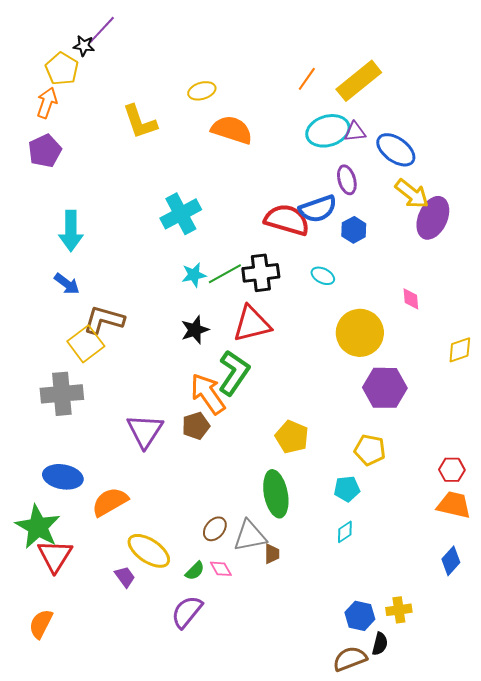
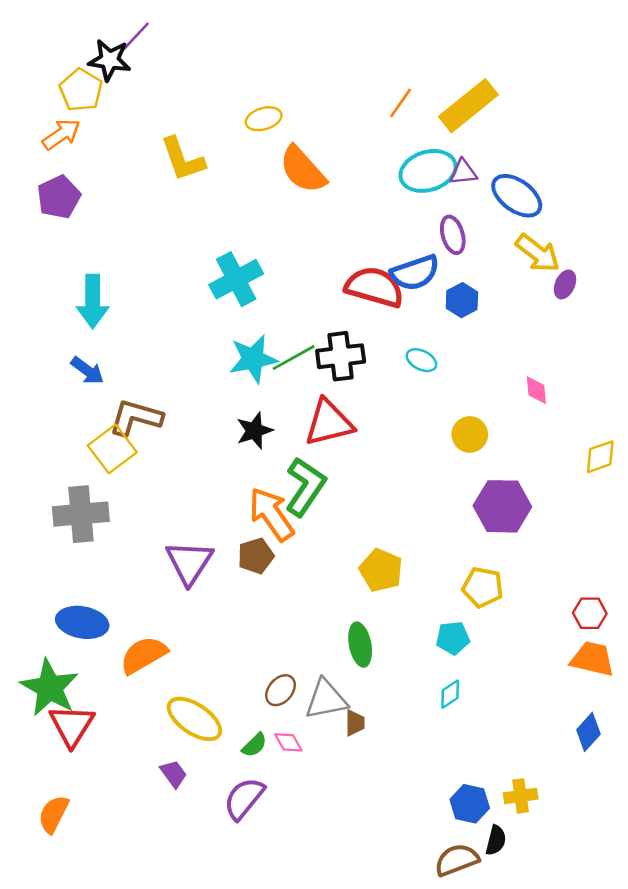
black star: (84, 46) -> (110, 60), size x1.5
orange arrow: (47, 103) -> (61, 134), turned 36
orange semicircle: (232, 130) -> (303, 170), turned -150
purple ellipse: (433, 218) -> (565, 284), size x0.5
cyan star: (194, 275) -> (253, 359), size x1.5
yellow circle: (360, 333) -> (470, 434), size x0.6
green ellipse: (276, 494) -> (360, 645), size x0.7
purple trapezoid: (125, 577) -> (174, 774), moved

